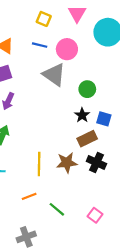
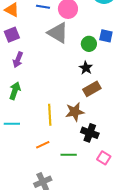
blue square: (104, 119) -> (106, 36), moved
black cross: (96, 162) -> (90, 133), moved
green line: (57, 209) -> (69, 155), turned -35

